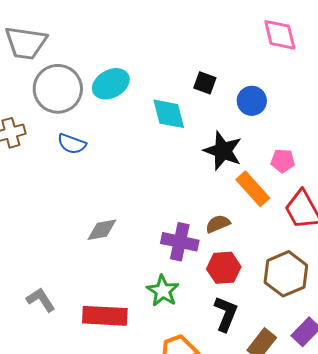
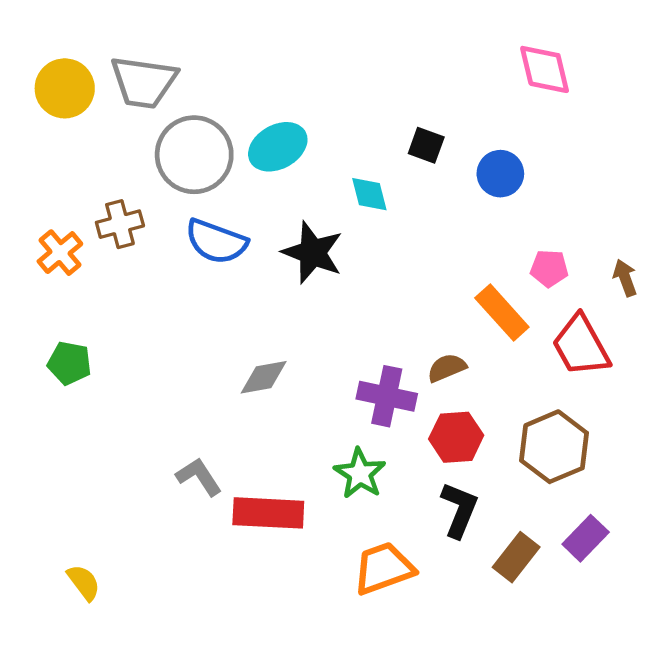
cyan diamond: (169, 114) -> (369, 194), size x0.7
blue semicircle: (72, 144) -> (216, 241), size x1.4
black star: (223, 151) -> (313, 253), moved
gray L-shape: (41, 300) -> (199, 477), moved

